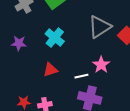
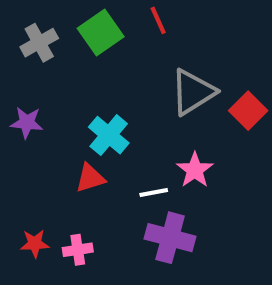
cyan cross: (55, 38) -> (109, 135), moved

